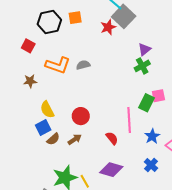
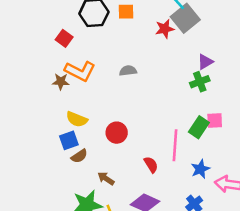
orange L-shape: (58, 65) -> (80, 71), moved
yellow semicircle: (47, 110) -> (77, 119), turned -48
brown arrow: (75, 139) -> (106, 179), moved, turned -120

